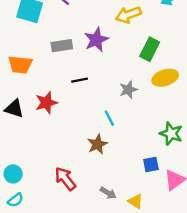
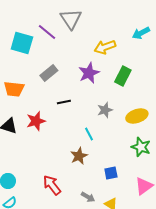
purple star: (96, 40) -> (89, 73), moved
gray rectangle: (62, 46) -> (49, 73), turned -30
yellow ellipse: (165, 78) -> (137, 116), moved
blue square: (151, 164) -> (111, 173), moved

